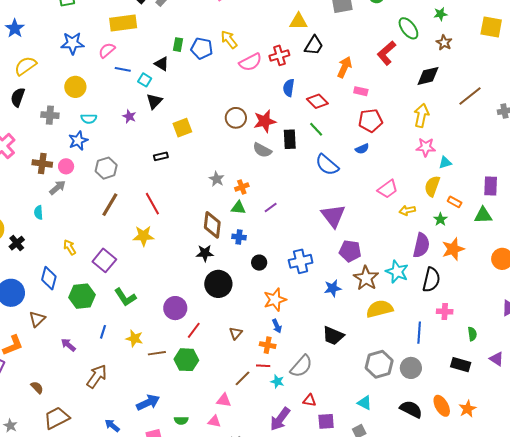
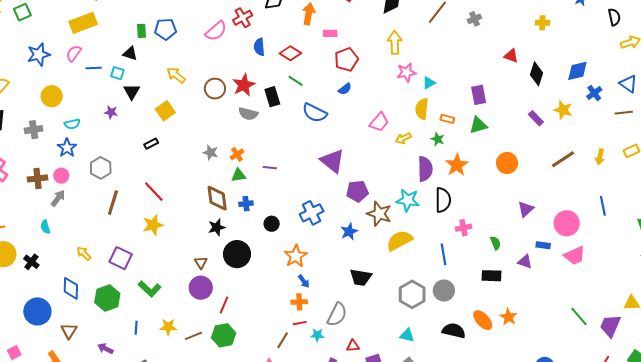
yellow arrow: (229, 39) -> (176, 75), moved
purple line: (271, 207) -> (270, 168), turned 56
brown triangle: (236, 333) -> (201, 263), moved

